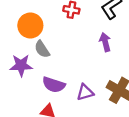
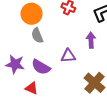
purple star: (21, 65) -> (15, 64), moved
purple triangle: (85, 92) -> (68, 56), moved

